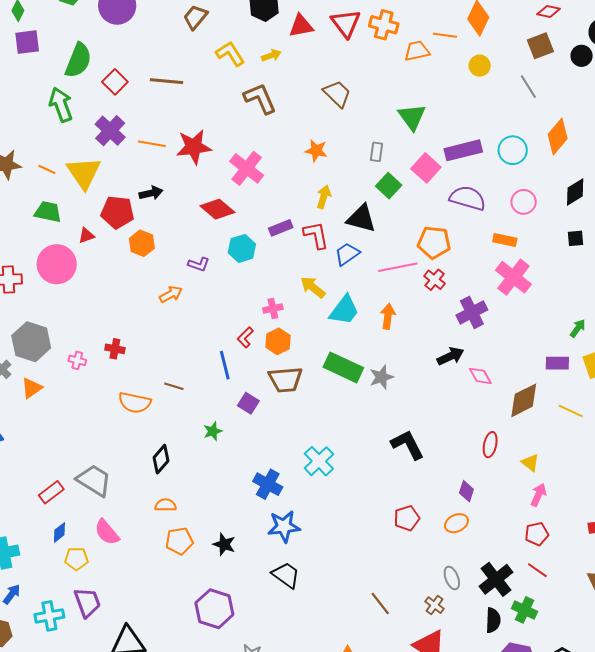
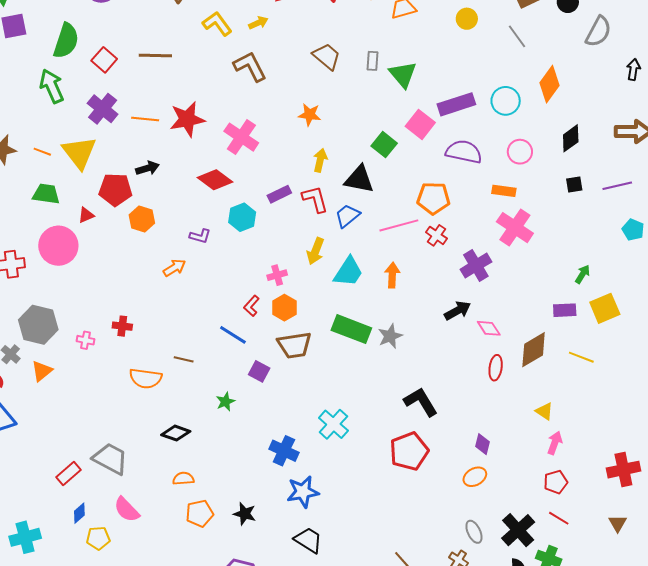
gray rectangle: (376, 152) -> (372, 61), moved
yellow arrow: (313, 287) -> (315, 251), turned -104
blue line: (225, 365) -> (233, 335), turned -40
red ellipse: (490, 445) -> (496, 368), moved
black diamond: (161, 459) -> (176, 433), turned 72
red pentagon: (407, 518) -> (409, 451), moved, size x1.5

